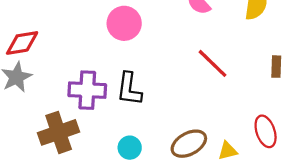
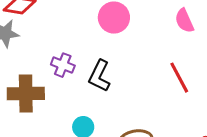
purple cross: (87, 90) -> (63, 65), size x0.7

